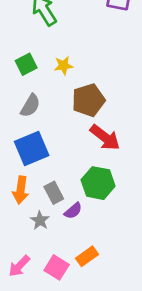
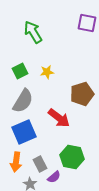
brown pentagon: (88, 100) -> (82, 94), moved
gray semicircle: (30, 106) -> (23, 101), size x1.4
red arrow: (105, 137) -> (59, 118), moved

